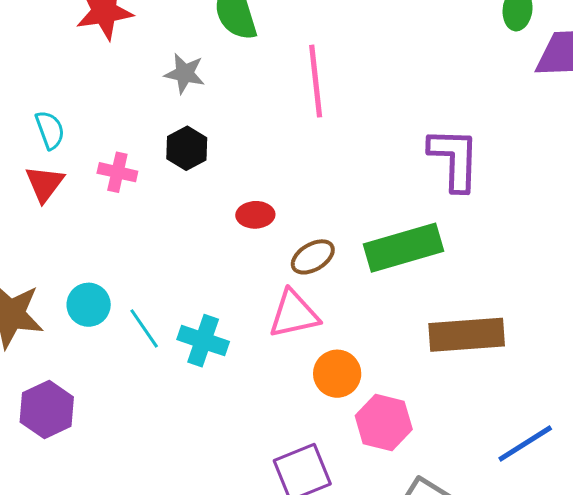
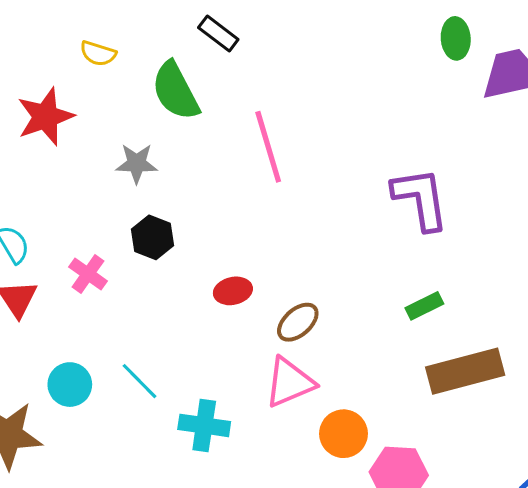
pink cross: (117, 172) -> (88, 274), turned 33
green rectangle: (404, 248) -> (424, 306), moved, size x0.5
cyan circle: (89, 305) -> (70, 385), moved
cyan line: (144, 328) -> (139, 381), moved

